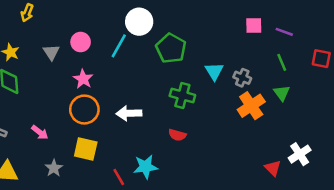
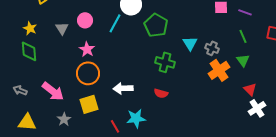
white arrow: (129, 113) -> (123, 88), moved
pink arrow: (40, 132) -> (53, 91), size x1.6
yellow square: (86, 149) -> (89, 104), turned -30
red triangle: (273, 168) -> (250, 89), moved

